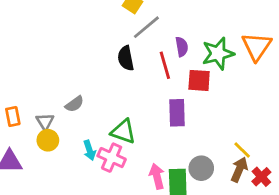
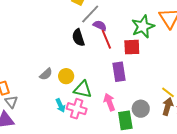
purple semicircle: (182, 47) -> (100, 26), moved, turned -48
gray triangle: (45, 122) -> (11, 102), moved
yellow circle: (48, 140) -> (66, 76), moved
pink arrow: (157, 176) -> (109, 102), moved

